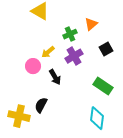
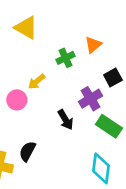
purple cross: (74, 56) -> (91, 99), moved
black arrow: (55, 77) -> (66, 120), moved

